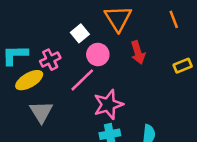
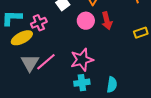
pink circle: (98, 55) -> (86, 21), moved
pink line: (82, 80) -> (46, 62), moved

